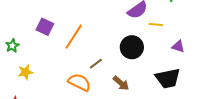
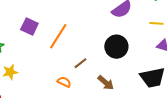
yellow line: (156, 25) -> (156, 23), moved
orange semicircle: (79, 82) -> (64, 82), size x0.6

